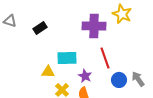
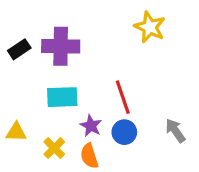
purple cross: (94, 26) -> (61, 46), moved
yellow triangle: (48, 72) -> (16, 132), moved
blue circle: (119, 80) -> (124, 132), moved

